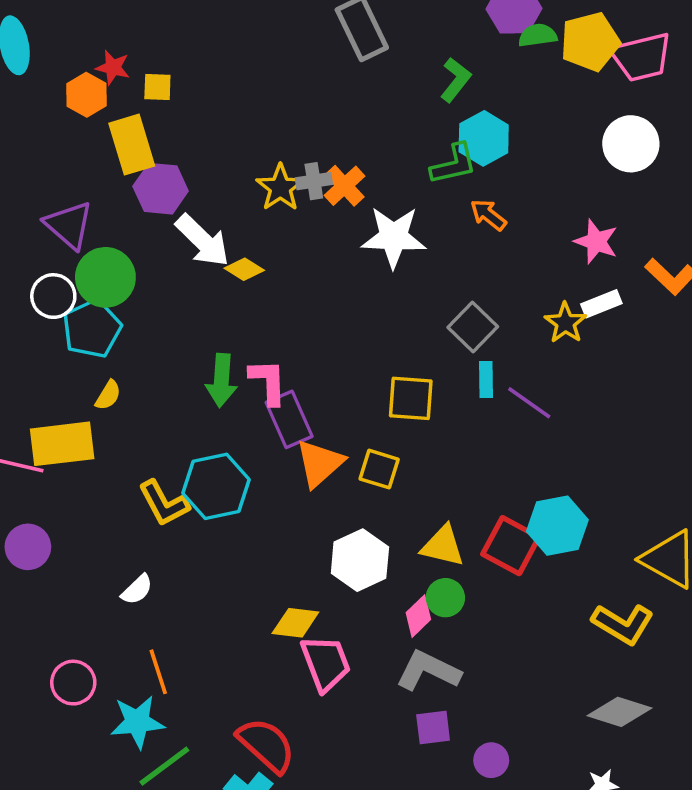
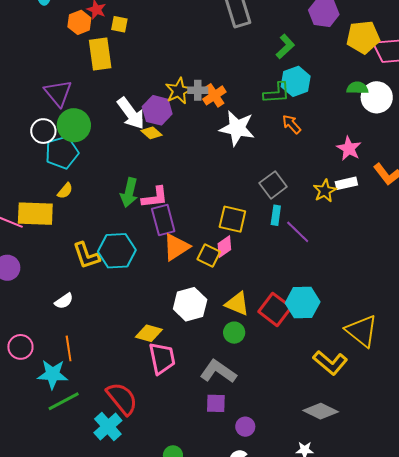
green semicircle: (538, 35) -> (357, 88), moved
purple hexagon: (161, 189) -> (157, 110), moved
pink L-shape: (268, 382) -> (155, 197), turned 76
pink diamond: (418, 616) -> (224, 247), moved

